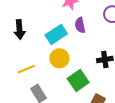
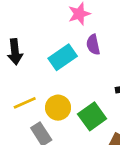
yellow circle: (59, 58) -> (58, 108), moved

